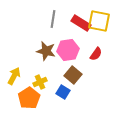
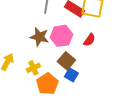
blue square: (63, 92) -> (71, 75), moved
orange pentagon: (29, 98) -> (47, 84), moved

